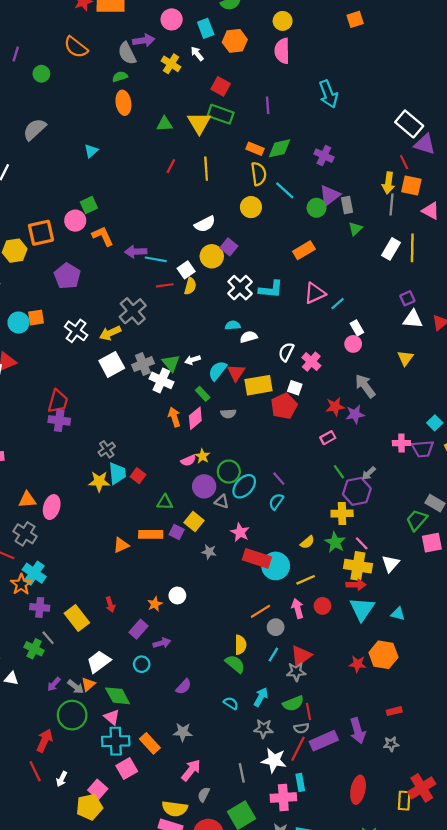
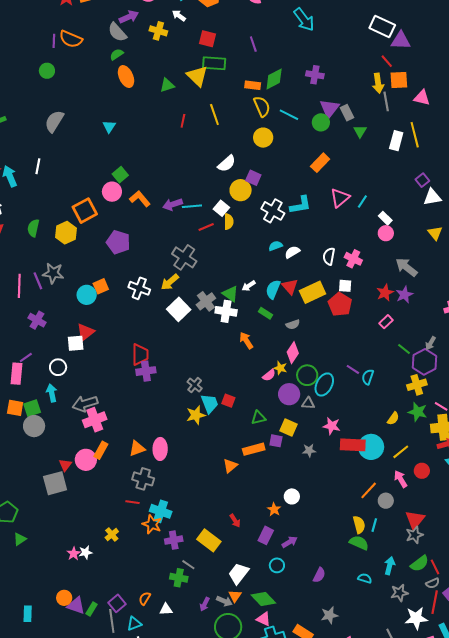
purple line: (16, 54) -> (54, 41), moved
pink diamond: (195, 418) -> (293, 353), moved
cyan semicircle: (276, 502) -> (368, 377), moved
cyan line: (273, 655) -> (374, 525), moved

